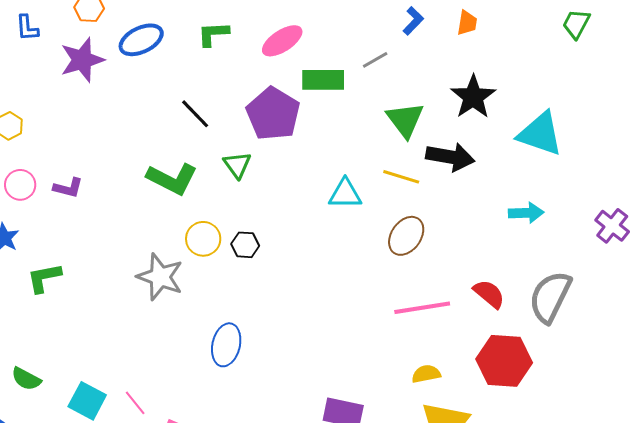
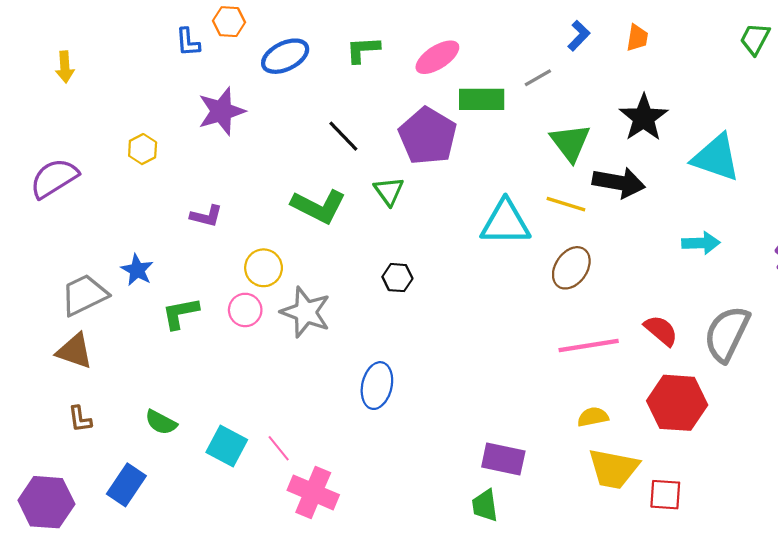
blue L-shape: (27, 28) -> (188, 42), moved
purple star: (82, 60) -> (221, 111), moved
pink circle: (20, 185) -> (245, 310), moved
cyan triangle: (345, 194) -> (505, 222), size x1.4
yellow circle: (203, 239) -> (264, 268), moved

